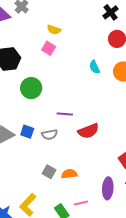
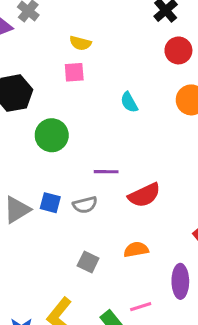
pink square: (49, 48) -> (74, 72), turned -32
cyan semicircle: (95, 67) -> (129, 102), moved
orange semicircle: (69, 174) -> (136, 250), moved

